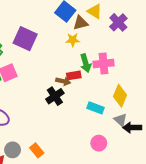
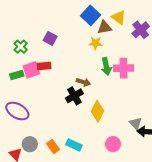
purple square: (25, 39) -> (50, 38), size x0.6
red rectangle: (74, 75) -> (44, 66), moved
yellow diamond: (120, 96) -> (98, 111), moved
cyan rectangle: (96, 108) -> (74, 145), moved

